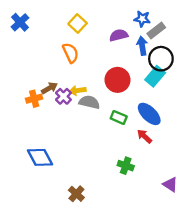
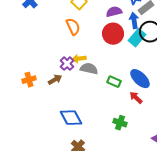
cyan rectangle: (155, 76) -> (137, 38), moved
red circle: (117, 80) -> (113, 34), moved
brown arrow: (49, 88) -> (55, 80), moved
orange cross: (34, 99) -> (29, 80), moved
blue diamond: (40, 157) -> (71, 118), moved

